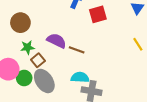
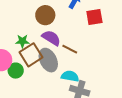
brown circle: (20, 23) -> (45, 15), moved
brown square: (38, 60) -> (31, 55), size x1.6
gray ellipse: (44, 81) -> (48, 60), moved

